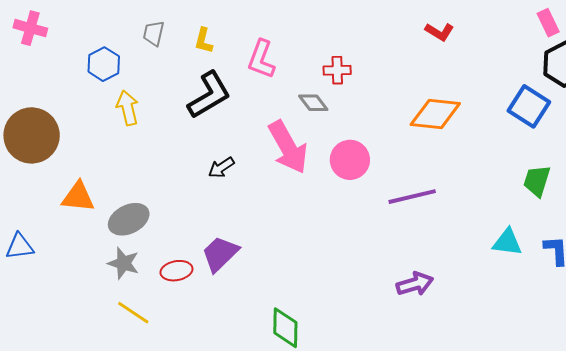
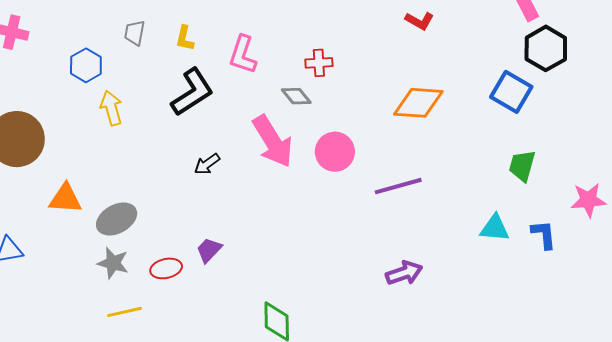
purple trapezoid: (220, 254) -> (209, 250), size x0.7
yellow line: (133, 313) -> (125, 312), turned -44

